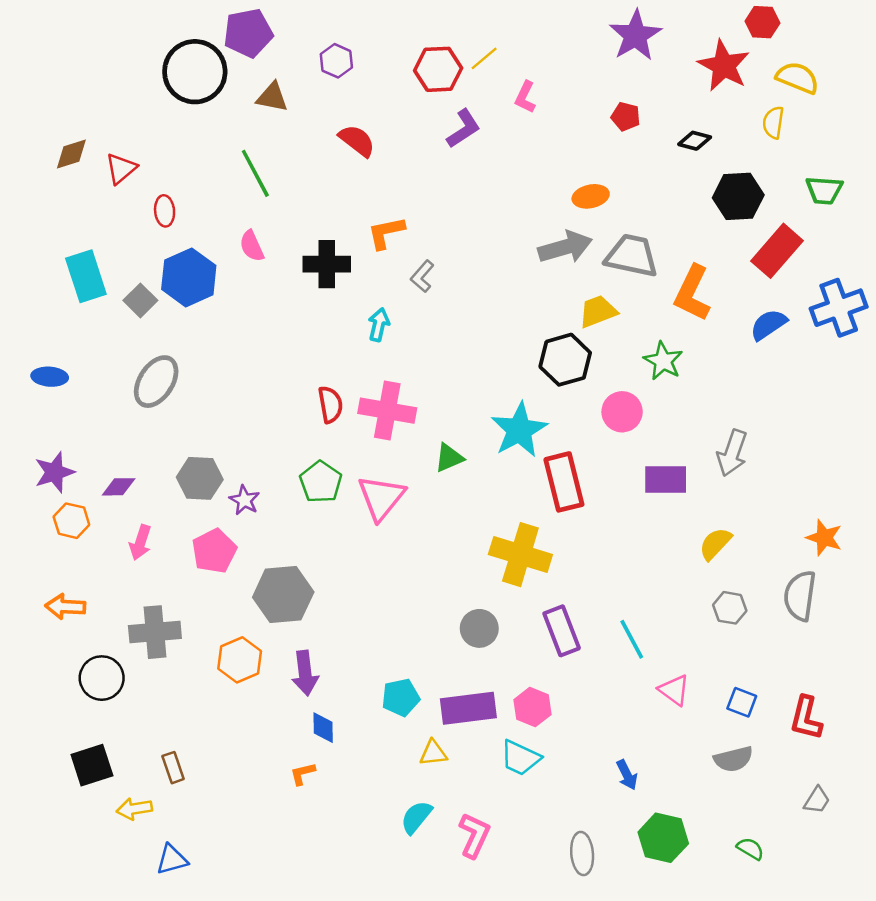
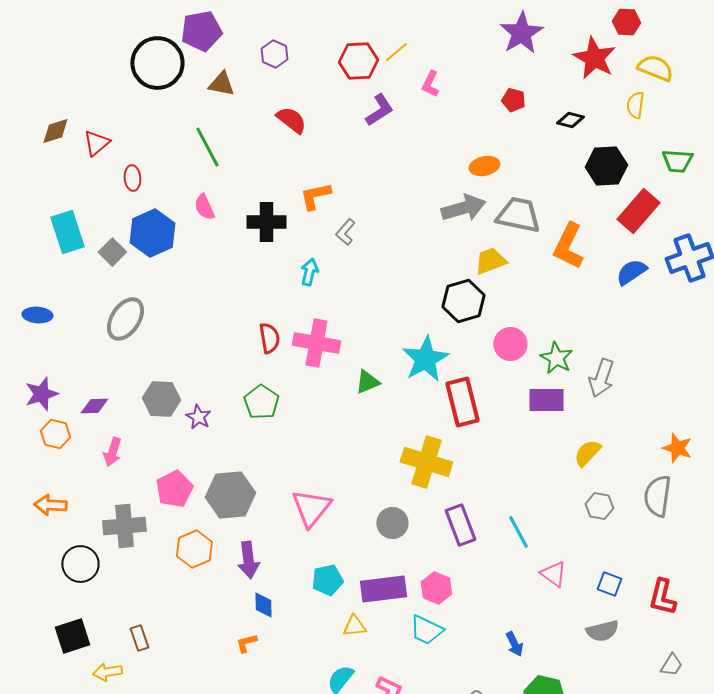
green star: (663, 361) -> (556, 358), moved
pink triangle: (381, 498) -> (311, 508), moved
pink pentagon: (214, 551) -> (174, 489), moved

